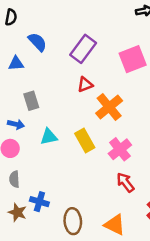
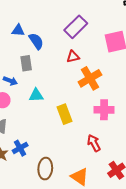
blue semicircle: (37, 42) -> (36, 41), moved
yellow rectangle: (85, 141) -> (64, 114), moved
pink cross: (120, 149) -> (104, 110), moved, turned 30
blue cross: (39, 202) -> (20, 148), turned 35

